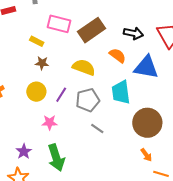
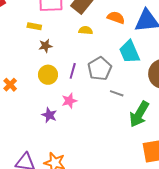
yellow semicircle: (84, 67) -> (86, 30), moved, size x0.6
purple star: (24, 151) -> (49, 115), moved
green arrow: (56, 158) -> (139, 114), moved, turned 64

